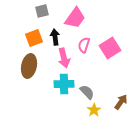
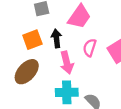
brown ellipse: (29, 66) -> (27, 72), turned 30

